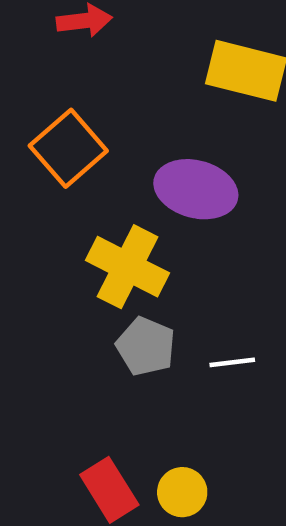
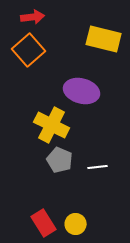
orange square: (68, 148) -> (29, 50), moved

